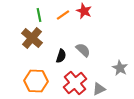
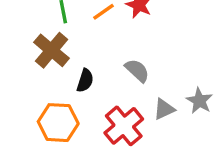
black semicircle: (61, 56) -> (85, 81), moved
gray triangle: (99, 89) -> (164, 109), moved

